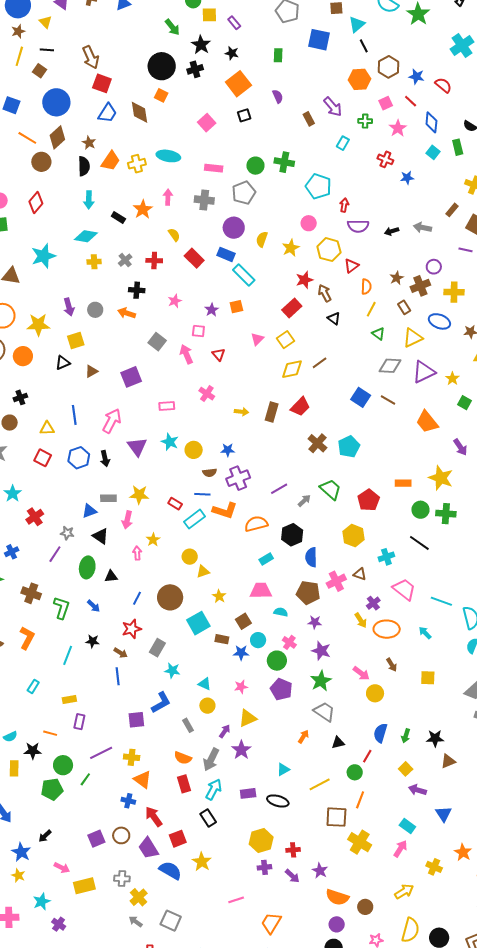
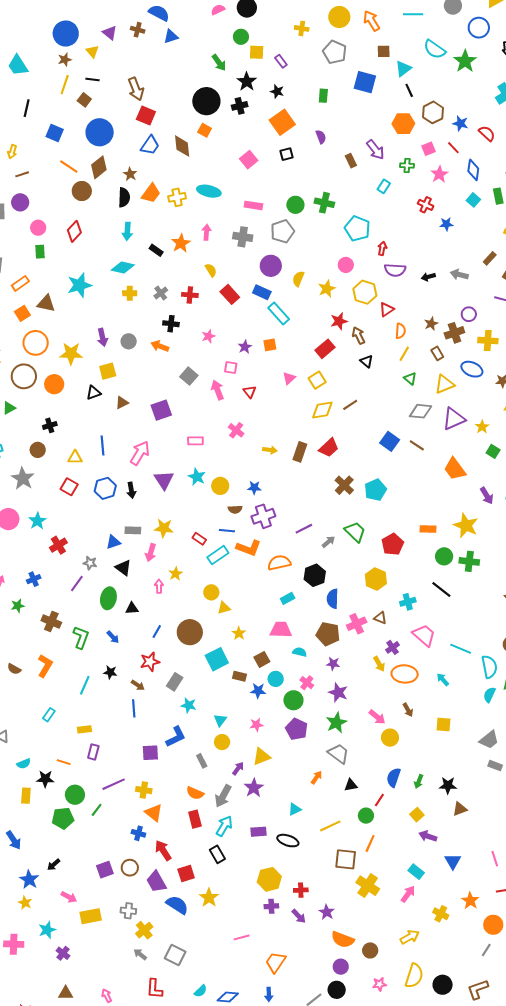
cyan triangle: (205, 684) -> (220, 720), turned 40

